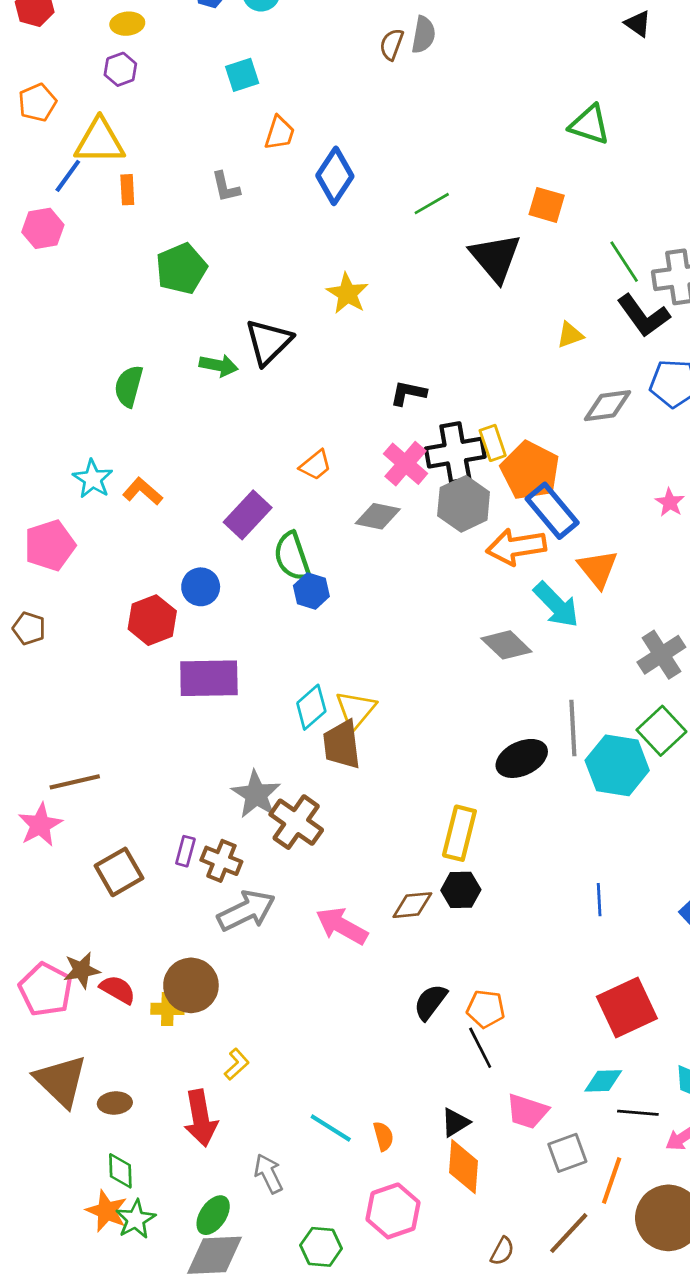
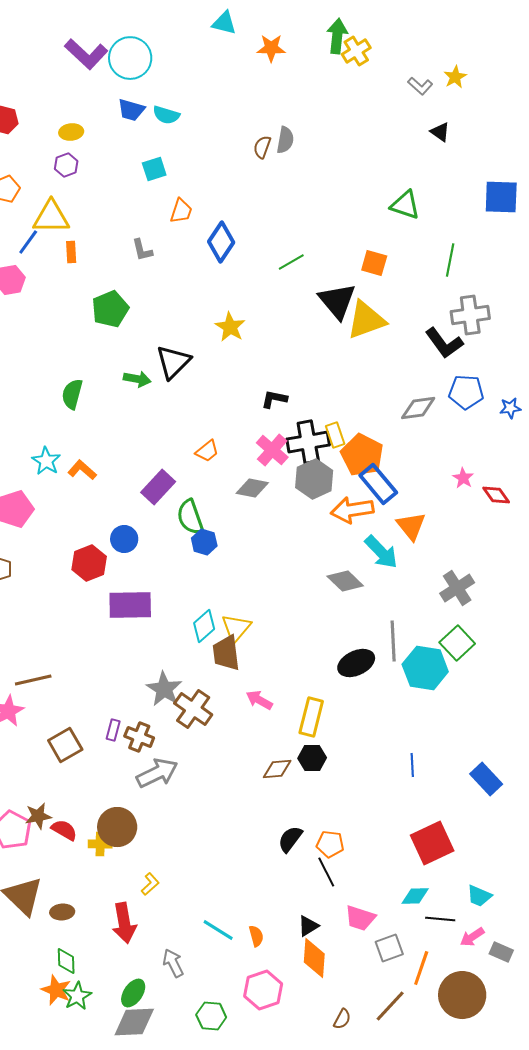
green line: (624, 262) -> (450, 260), moved, turned 44
yellow triangle: (570, 335) -> (366, 320), moved, size x2.0
pink arrow: (342, 926) -> (259, 700), moved, size x0.7

